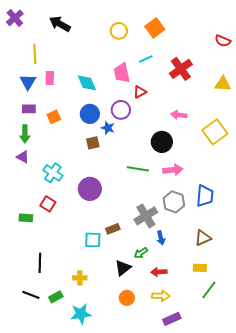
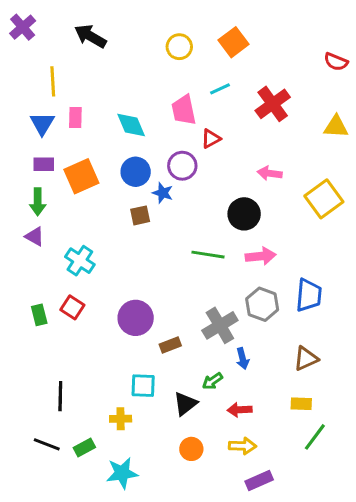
orange square: (54, 117) -> (81, 176), size x1.6
purple circle: (90, 189) -> (136, 318), moved
green rectangle: (26, 218) -> (39, 315), moved, turned 72
cyan square: (93, 240) -> (143, 386), moved

